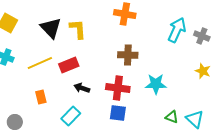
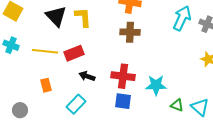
brown cross: (128, 55) -> (130, 32), moved
yellow line: (40, 63) -> (45, 51), turned 30
cyan star: (156, 84) -> (156, 85), moved

